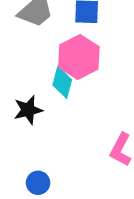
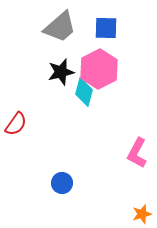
black star: (28, 110) -> (61, 72), moved

